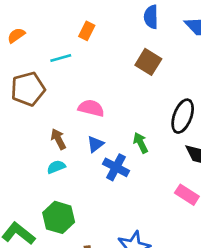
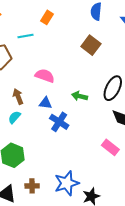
green arrow: (141, 143) -> (80, 96), moved, turned -56
blue triangle: (95, 144) -> (45, 103), turned 40
cyan semicircle: (56, 167) -> (14, 117), turned -32

